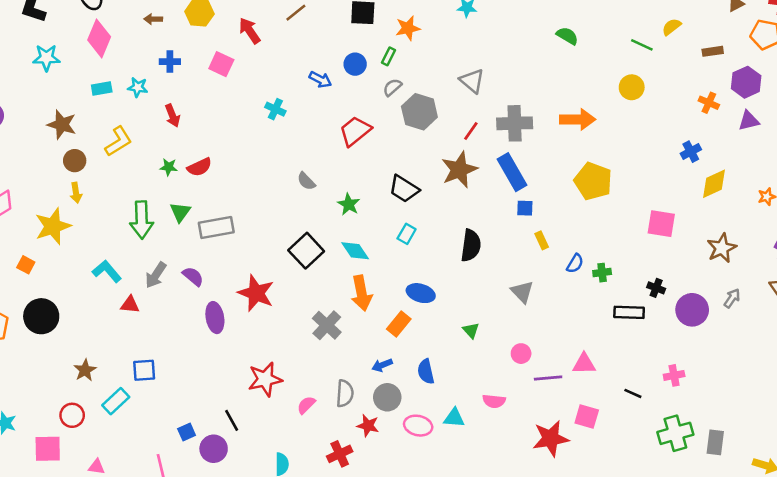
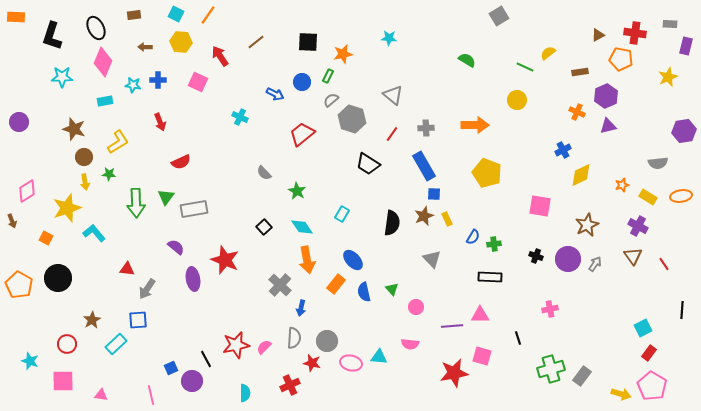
cyan star: (138, 87) -> (133, 85), moved
gray cross: (515, 123) -> (426, 128), size x0.6
green star: (169, 167) -> (109, 174), moved
brown star: (459, 170) -> (424, 216), moved, size x0.7
black trapezoid: (404, 189) -> (368, 164), moved
black square: (306, 251) -> (264, 227), size x0.6
cyan L-shape: (107, 271) -> (94, 233), moved
gray arrow: (156, 275) -> (147, 289), moved
blue ellipse: (421, 293) -> (353, 260), turned 30
purple circle: (692, 310) -> (568, 259), moved
black rectangle: (629, 312) -> (490, 277), moved
pink circle: (521, 354) -> (416, 307), moved
blue arrow: (382, 365) -> (301, 308), moved, turned -56
blue semicircle: (426, 372) -> (364, 292), moved
pink cross: (674, 375) -> (550, 309), moved
red star: (265, 379) -> (236, 345), moved
black line: (633, 393) -> (518, 338), turned 48
red circle: (72, 415) -> (67, 344), moved
gray rectangle: (715, 442) -> (582, 376), turned 30

